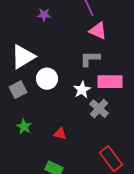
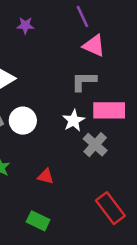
white circle: (47, 79) -> (23, 121), moved

